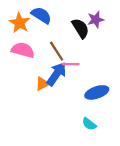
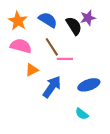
blue semicircle: (41, 15) -> (48, 20), moved
blue arrow: (57, 74) -> (52, 87), moved
orange triangle: (42, 84) -> (32, 70), moved

